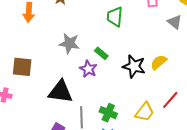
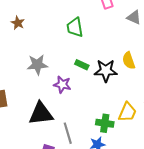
green rectangle: (101, 53) -> (82, 65), moved
yellow semicircle: (159, 62) -> (129, 61), turned -54
green cross: (108, 113) -> (105, 123), moved

